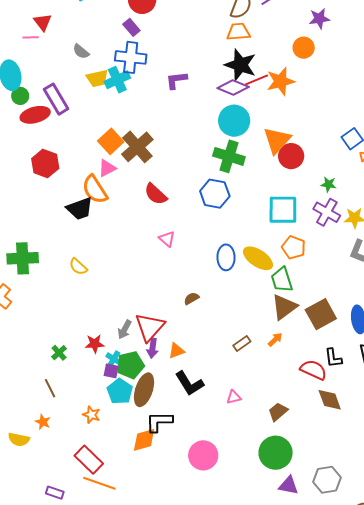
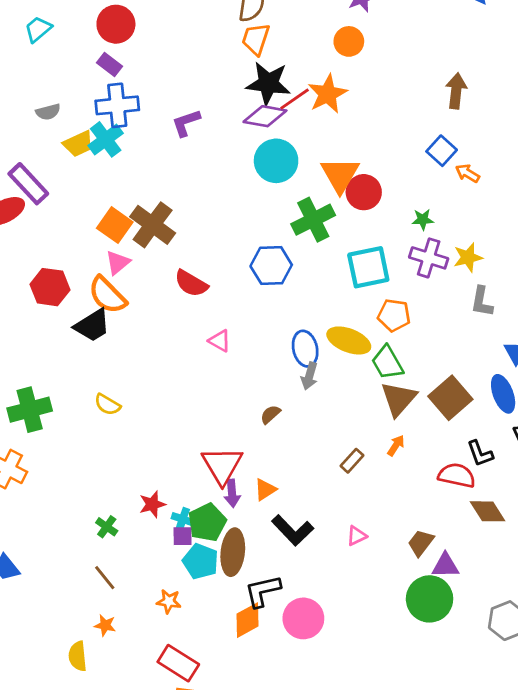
orange trapezoid: (238, 32) -> (256, 39), turned -55
gray semicircle: (81, 51) -> (48, 112), turned -42
green cross: (229, 156) -> (313, 220), moved, turned -32
red hexagon: (45, 164) -> (50, 287), moved
gray arrow: (125, 330) -> (309, 376), moved
yellow semicircle: (19, 439) -> (78, 656), turned 85
pink circle: (203, 455) -> (303, 618), moved
purple triangle: (289, 486) -> (445, 566), moved

